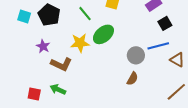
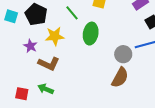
green ellipse: (103, 34) -> (91, 34), turned -40
yellow star: (80, 43) -> (55, 36), moved
brown semicircle: (132, 79) -> (120, 77), size x1.5

